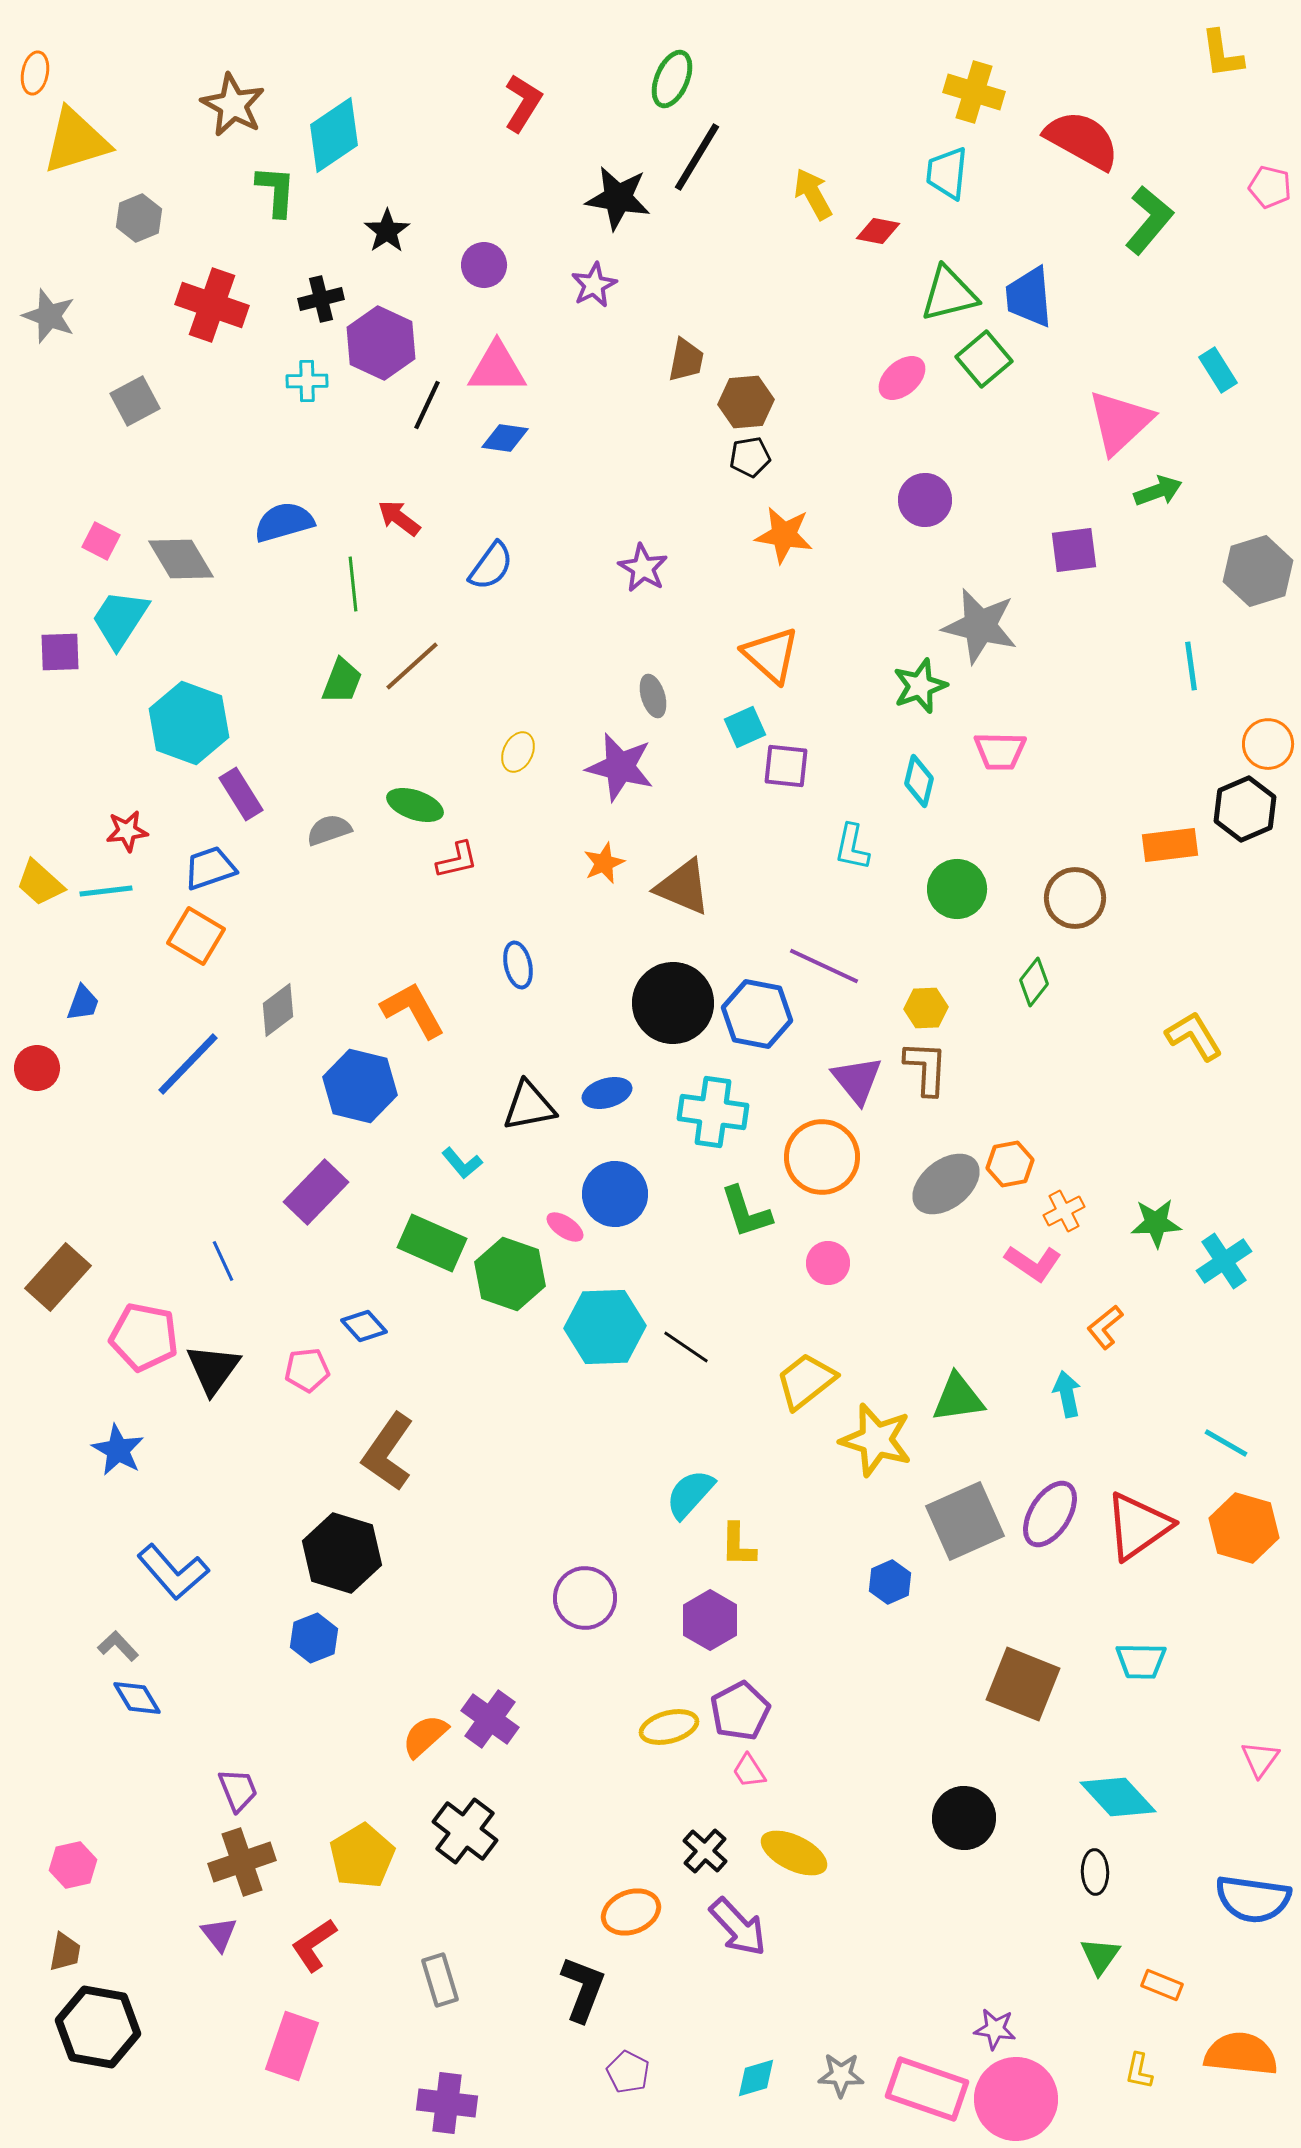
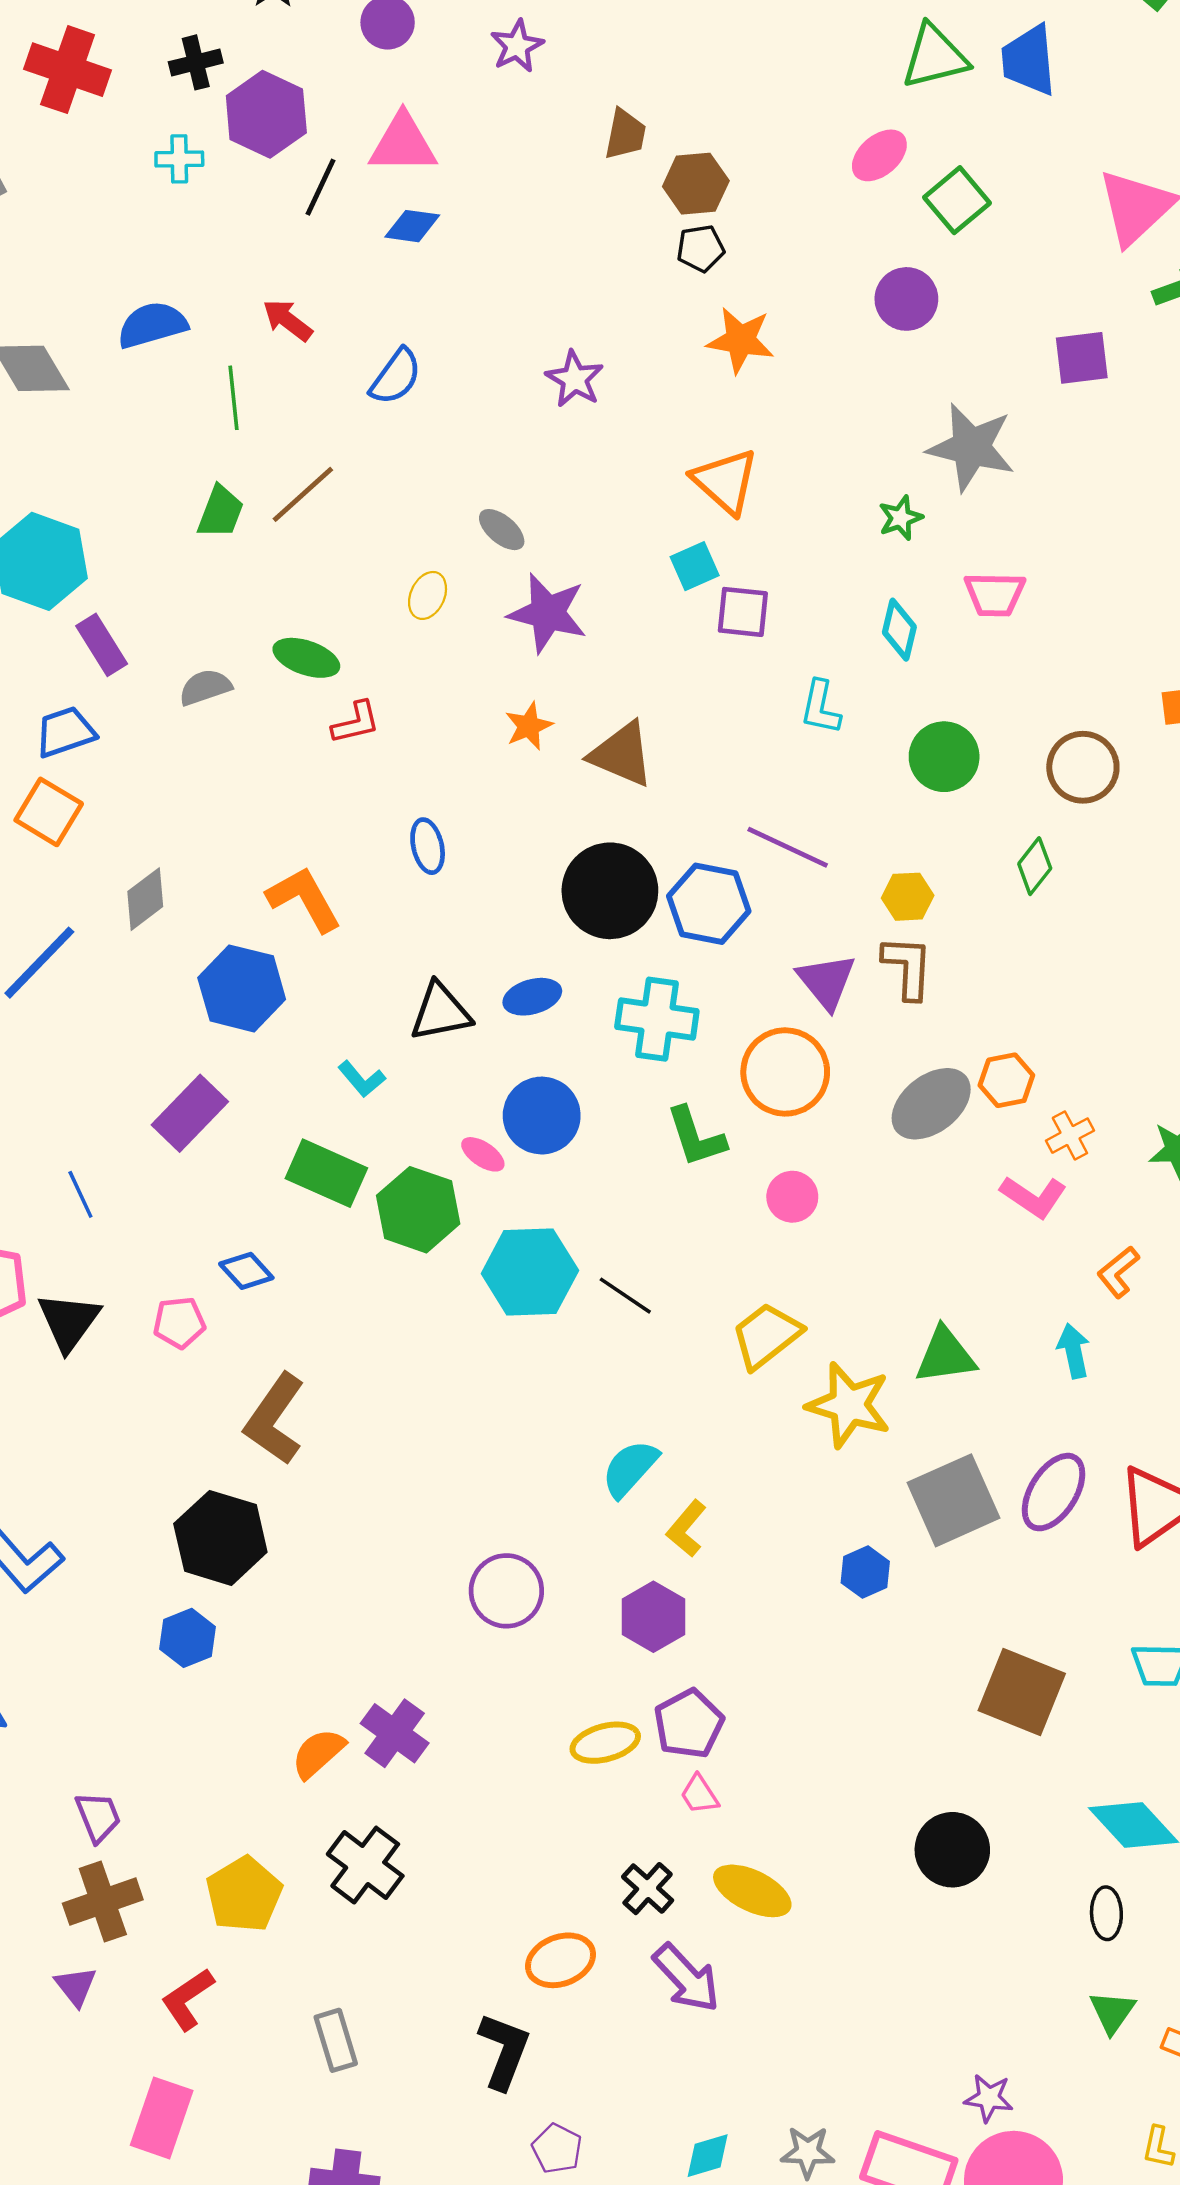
green square: (984, 359) -> (957, 200), moved
green star: (920, 686) -> (901, 518), size x0.7
gray ellipse: (653, 696) -> (502, 530), moved, turned -33
yellow L-shape: (738, 1545) -> (686, 1529), turned 39

